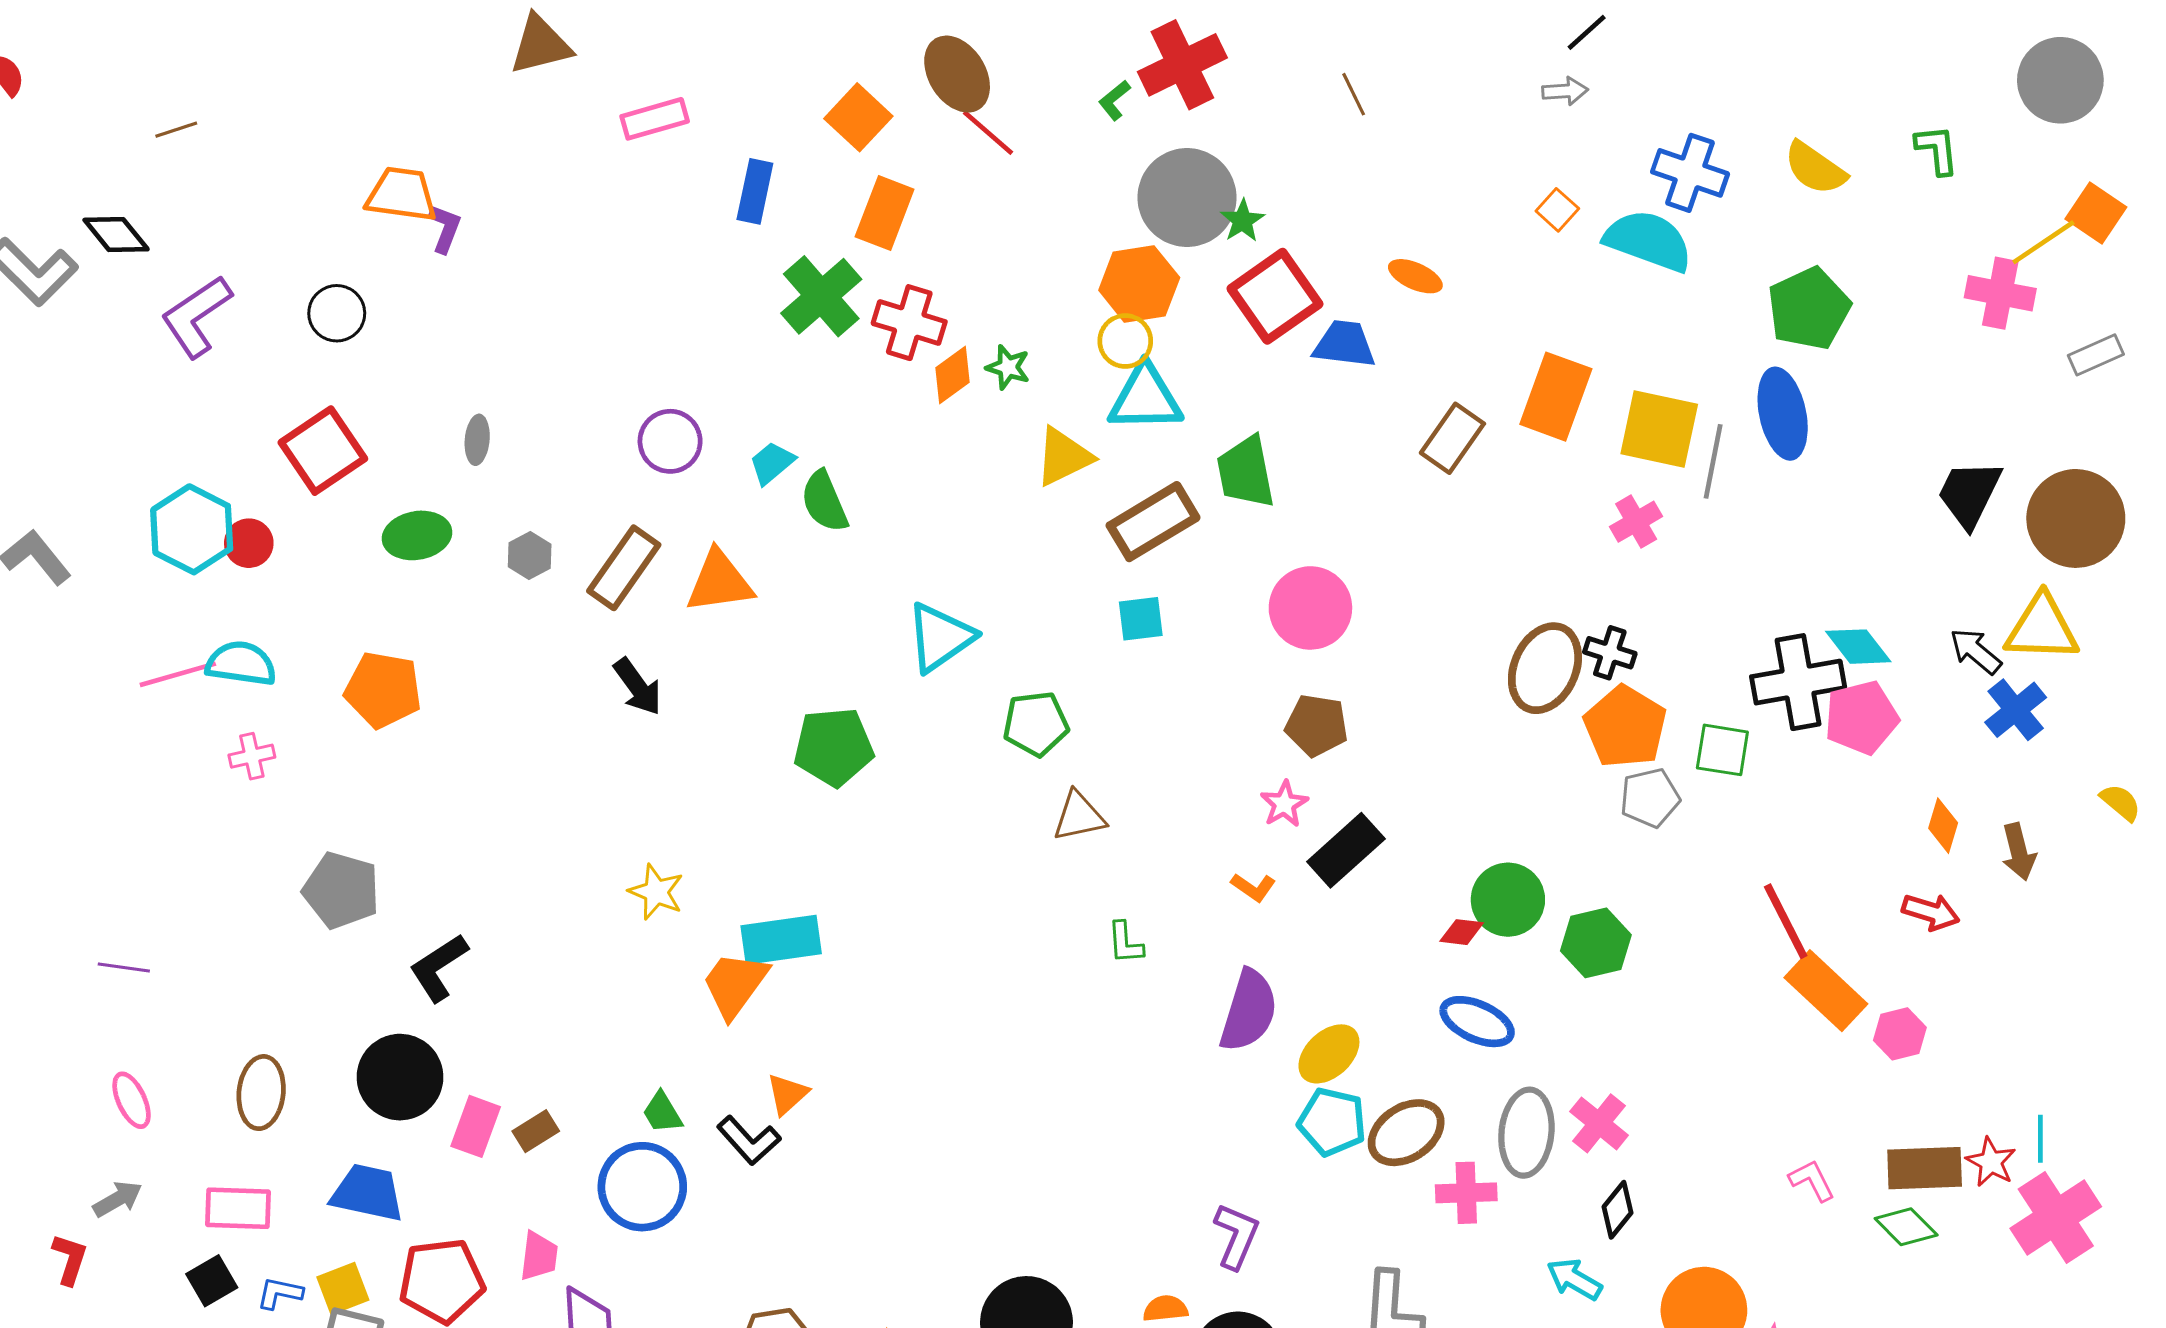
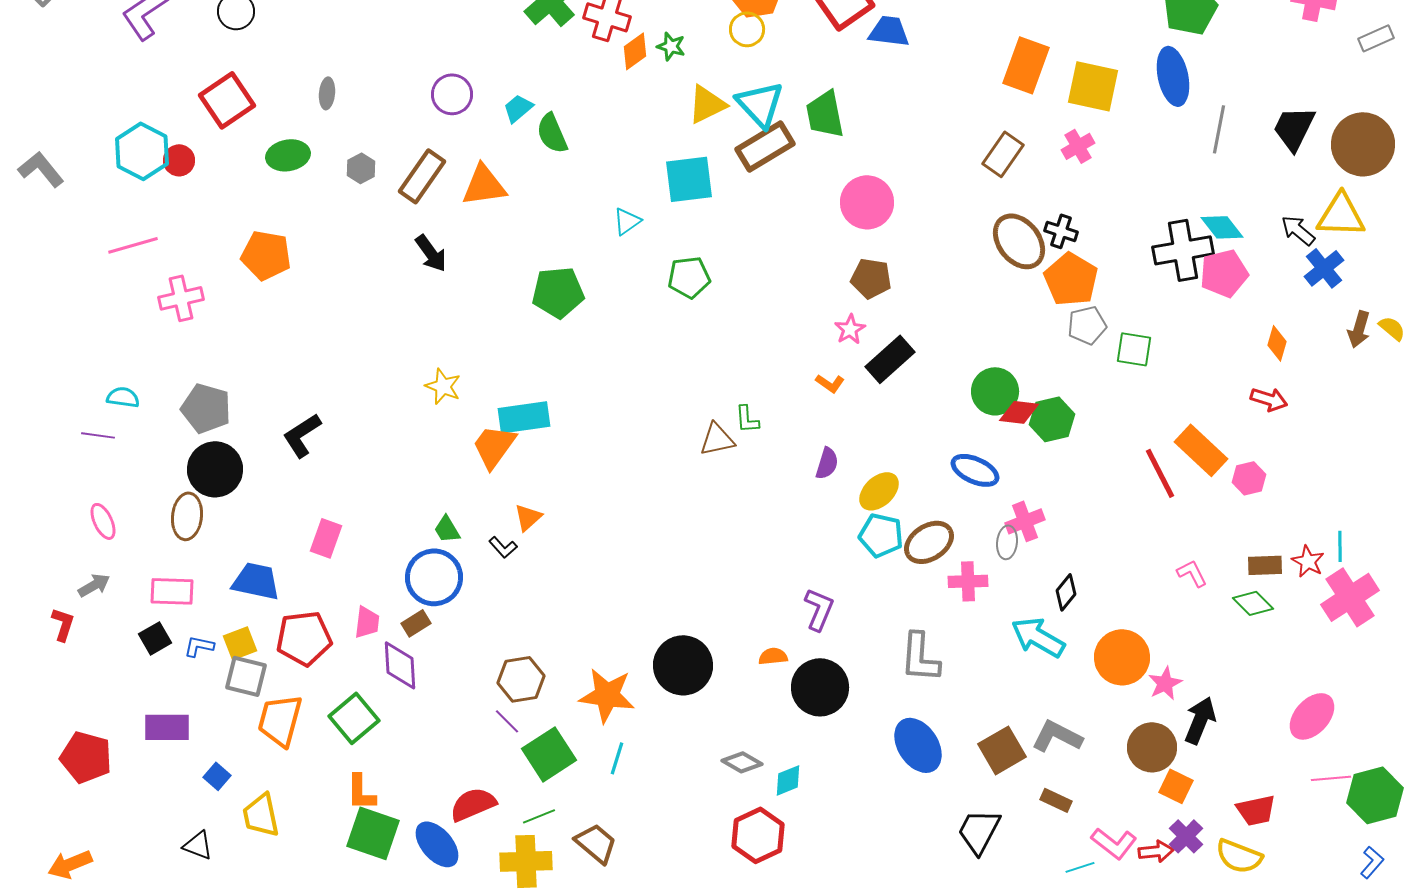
cyan triangle: (1145, 398) -> (760, 104), moved, turned 48
brown rectangle: (1452, 438) -> (1003, 154), moved
gray line: (1713, 461) -> (1219, 129), moved
cyan square: (1141, 619) -> (689, 179), moved, size x1.6
cyan triangle: (940, 637) -> (627, 221), size x0.6
cyan semicircle: (241, 664) -> (123, 397), moved, size x0.7
brown ellipse: (1545, 668) -> (1019, 241), turned -62
green square: (1722, 750) -> (1134, 349), moved
pink cross: (252, 756) -> (181, 298), size x1.5
brown triangle: (1079, 816) -> (717, 439), moved
brown arrow: (2019, 852) -> (1359, 329), moved, turned 30
gray pentagon: (341, 890) -> (206, 408), moved
red line: (1786, 921) -> (1160, 473), moved
red diamond: (1462, 932) -> (1019, 412), moved, size x1.4
purple semicircle: (1249, 1011) -> (827, 463), size x0.6
black circle: (400, 1077) -> (215, 469), moved
pink cross: (1599, 1123) -> (1025, 521), moved, turned 30
brown rectangle: (536, 1131) -> (416, 623), moved
gray ellipse: (1526, 1133) -> (1007, 542), size x0.6
black L-shape: (749, 1140) -> (503, 547), size x0.7
brown rectangle: (1925, 1168) -> (1265, 565), size x0.7
cyan arrow: (1574, 1279) -> (1038, 637), size x1.5

